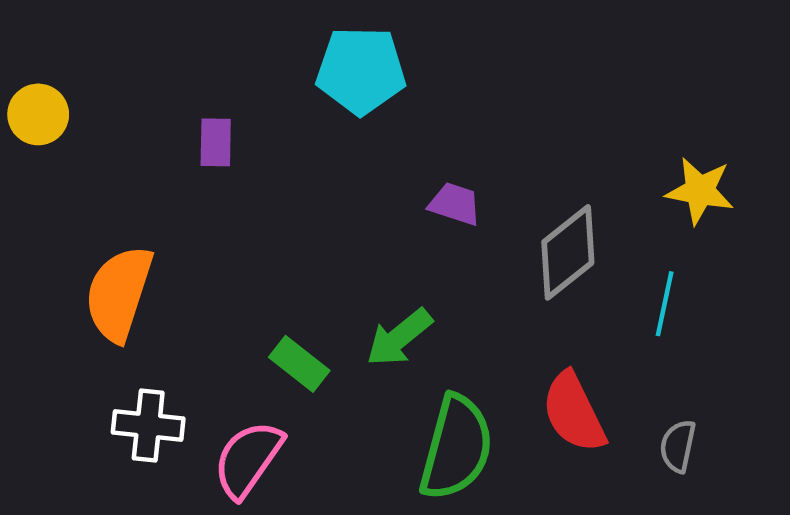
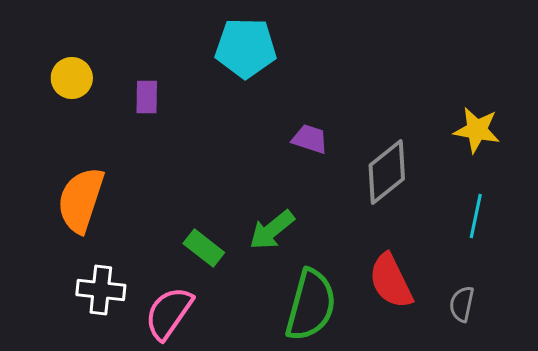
yellow circle: (38, 114) -> (72, 78), moved
cyan line: (665, 304) -> (476, 216), moved

